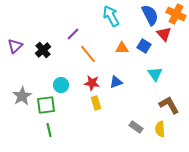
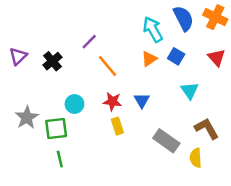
cyan arrow: (111, 16) -> (153, 29), moved
red triangle: (164, 34) -> (216, 58), moved
orange triangle: (122, 48) -> (149, 59), turned -32
blue triangle: (116, 82) -> (142, 100), turned -40
gray rectangle: (136, 127) -> (166, 141), moved, size x1.5

